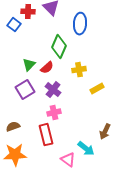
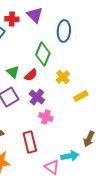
green triangle: (29, 65) -> (13, 72), turned -32
yellow cross: (79, 70) -> (63, 77), turned -32
pink cross: (54, 113) -> (46, 117), moved, turned 32
cyan arrow: (86, 149) -> (70, 156), turned -48

